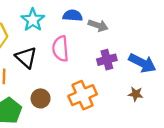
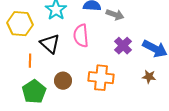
purple cross: (107, 60) -> (123, 46), turned -30
orange cross: (83, 95) -> (101, 78), turned 30

